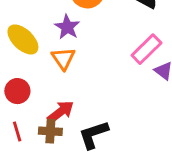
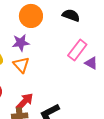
purple star: (67, 27) -> (21, 43), turned -30

